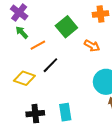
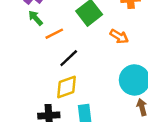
yellow diamond: (24, 78) -> (67, 87), moved, turned -40

